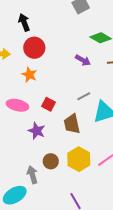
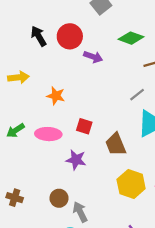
red circle: (34, 48) -> (70, 36), moved
purple arrow: (83, 60) -> (93, 57), moved
gray line: (84, 96) -> (137, 95), moved
brown circle: (51, 161) -> (59, 198), moved

